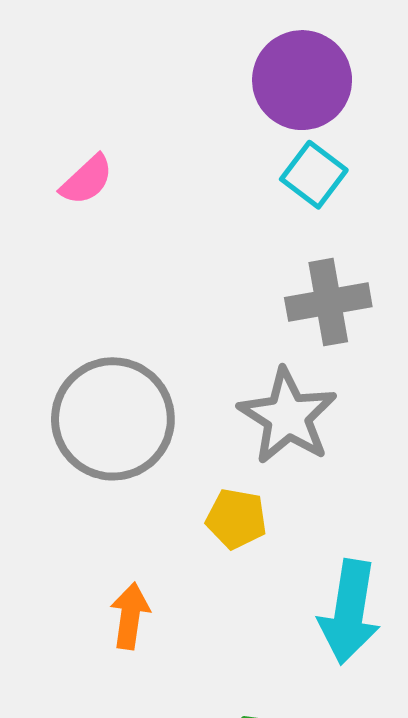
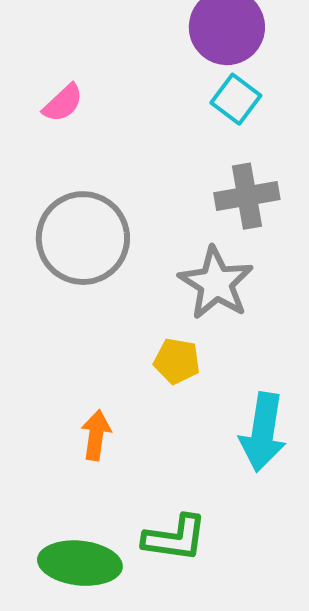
gray circle: (113, 419) -> (83, 238), moved

